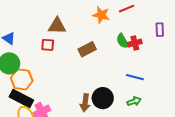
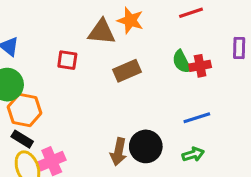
orange star: (101, 15) -> (130, 20), moved
brown triangle: (57, 26) -> (102, 32), moved
blue line: (135, 77) -> (197, 118), turned -36
black rectangle: (21, 98) -> (22, 139), size x0.6

